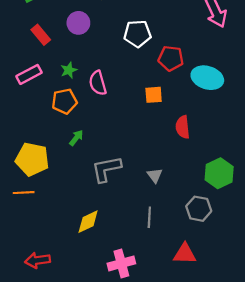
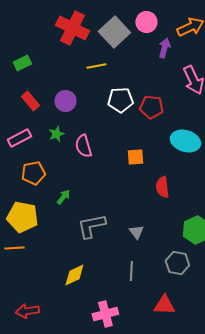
purple circle: (78, 23) -> (65, 101), moved
red pentagon: (171, 58) -> (151, 107), moved
orange pentagon: (64, 101) -> (33, 173), moved

